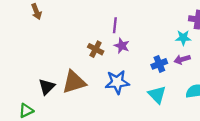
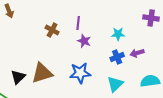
cyan star: (183, 38) -> (118, 34), moved
brown cross: (96, 49) -> (52, 30), moved
cyan triangle: (157, 95) -> (115, 84), turned 30

